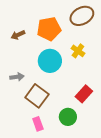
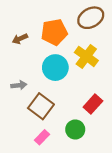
yellow cross: (78, 51) -> (86, 56), size x1.5
pink rectangle: (38, 124) -> (42, 137), turned 64

